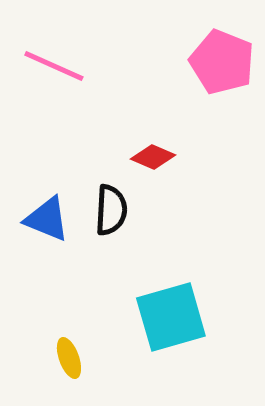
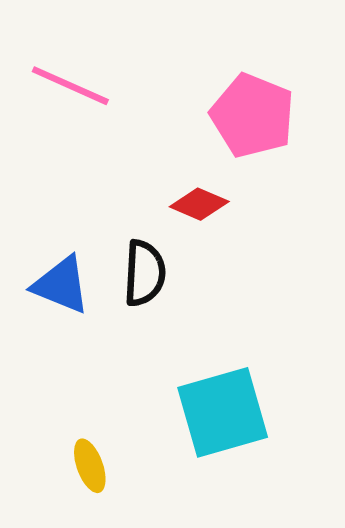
pink pentagon: (222, 62) -> (253, 116), moved

